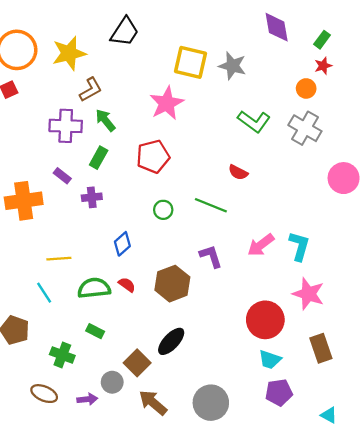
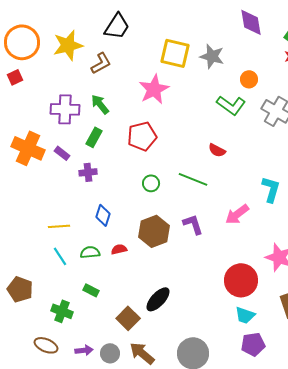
orange circle: (306, 88) -> (249, 79), moved
brown L-shape: (91, 90) -> (101, 63), moved
orange cross: (24, 201) -> (28, 148), moved, turned 32
blue diamond: (122, 244) -> (103, 215), moved, turned -30
cyan L-shape: (299, 246) -> (271, 189), moved
brown hexagon: (172, 284) -> (154, 231), moved
red semicircle: (127, 285) -> (119, 249), turned -49
green semicircle: (94, 288) -> (90, 252), size x0.7
cyan line: (44, 293) -> (60, 256), moved
gray circle: (112, 382) -> (110, 353), moved

